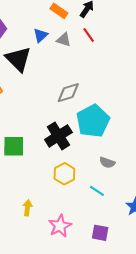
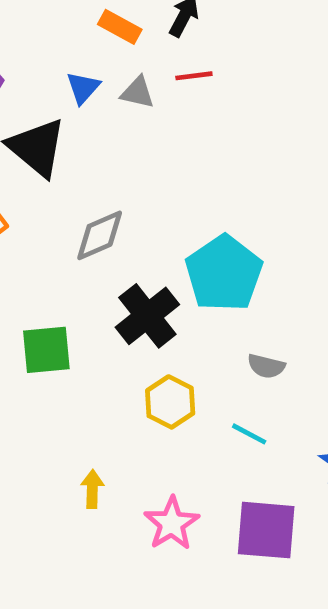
red line: (89, 35) -> (194, 76), turned -56
gray diamond: (68, 93) -> (100, 235), moved
purple square: (100, 233) -> (266, 530), size x1.6

